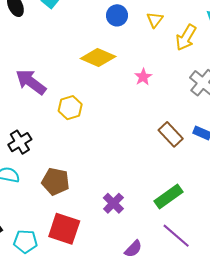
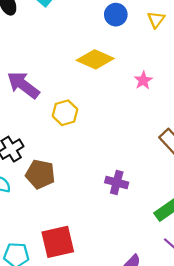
brown pentagon: (56, 181) -> (40, 174), moved
purple cross: (113, 203) -> (117, 182), moved, turned -30
red square: (64, 229) -> (58, 242), turned -32

